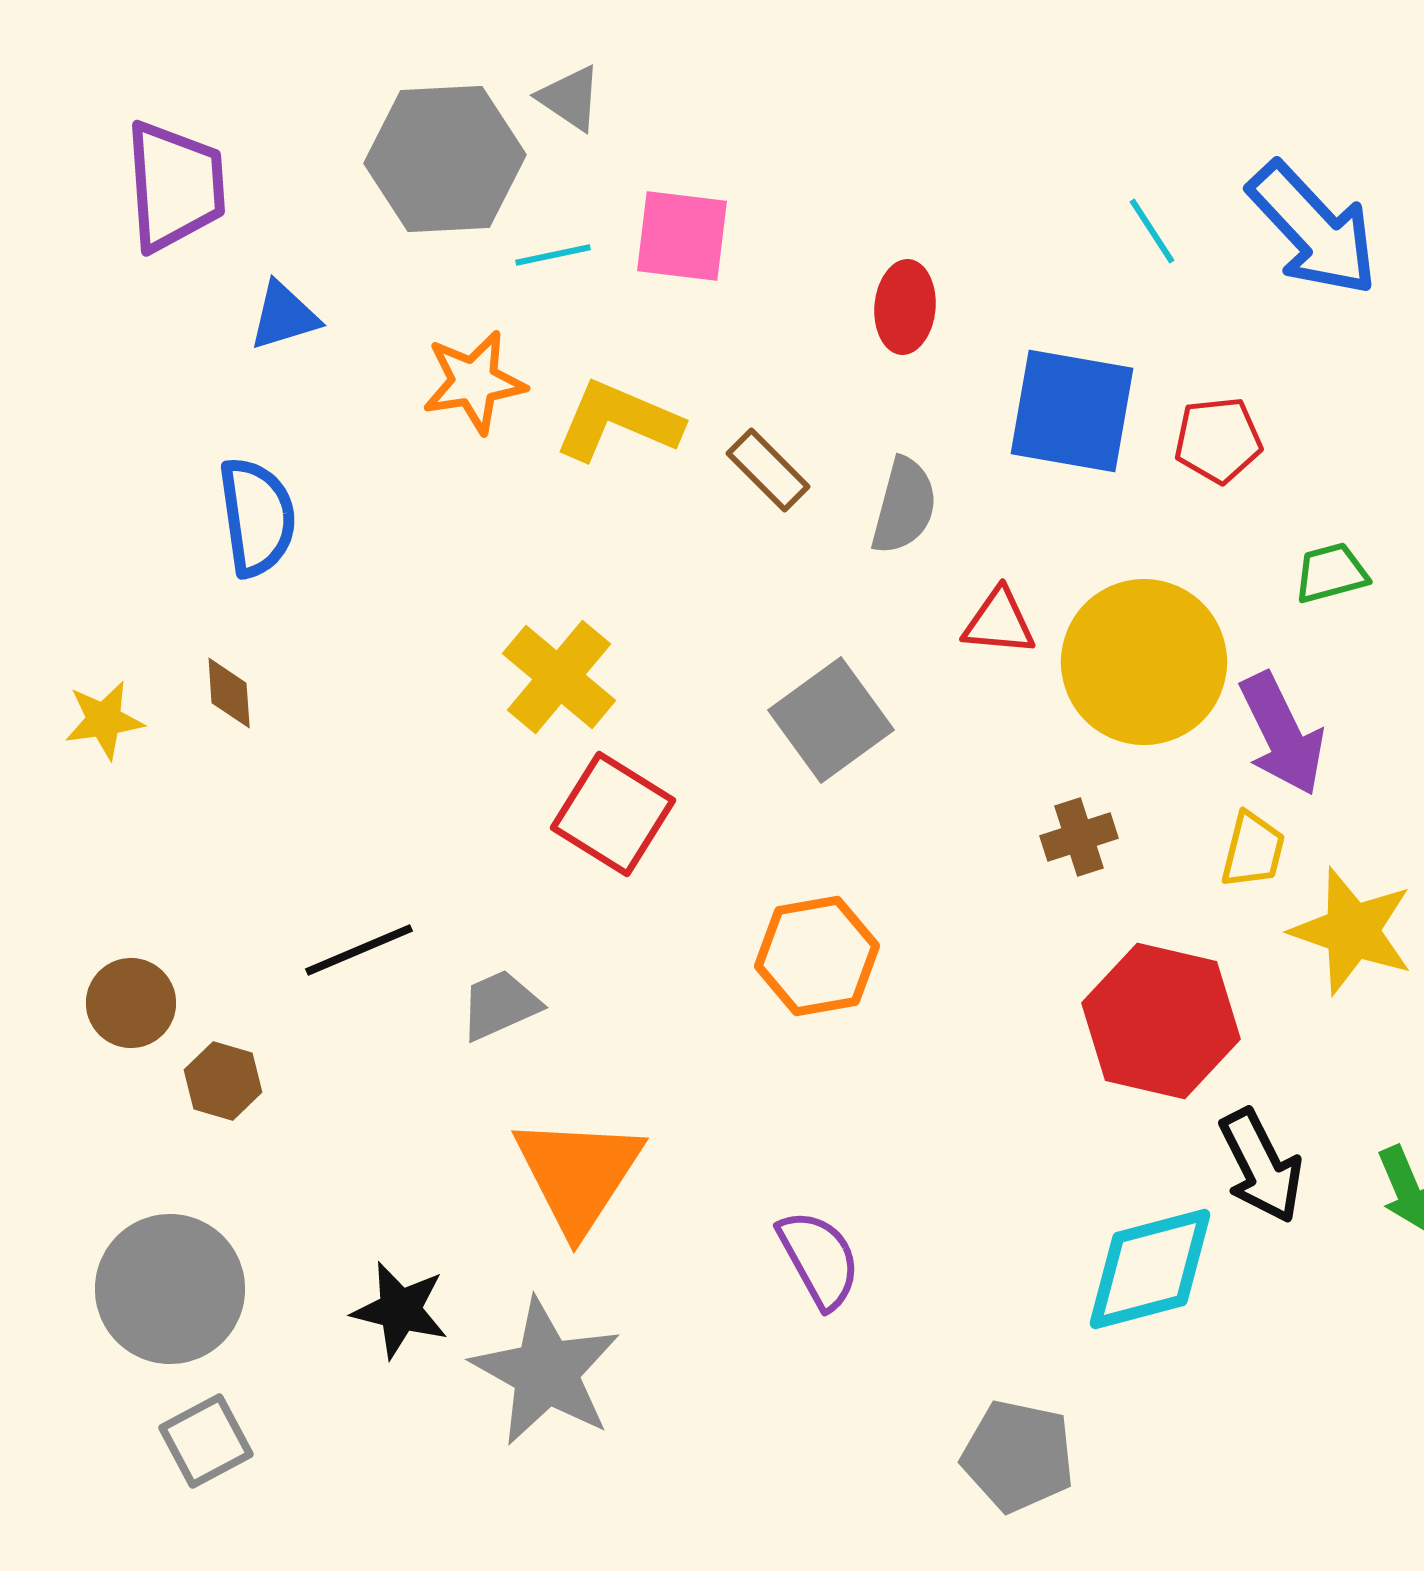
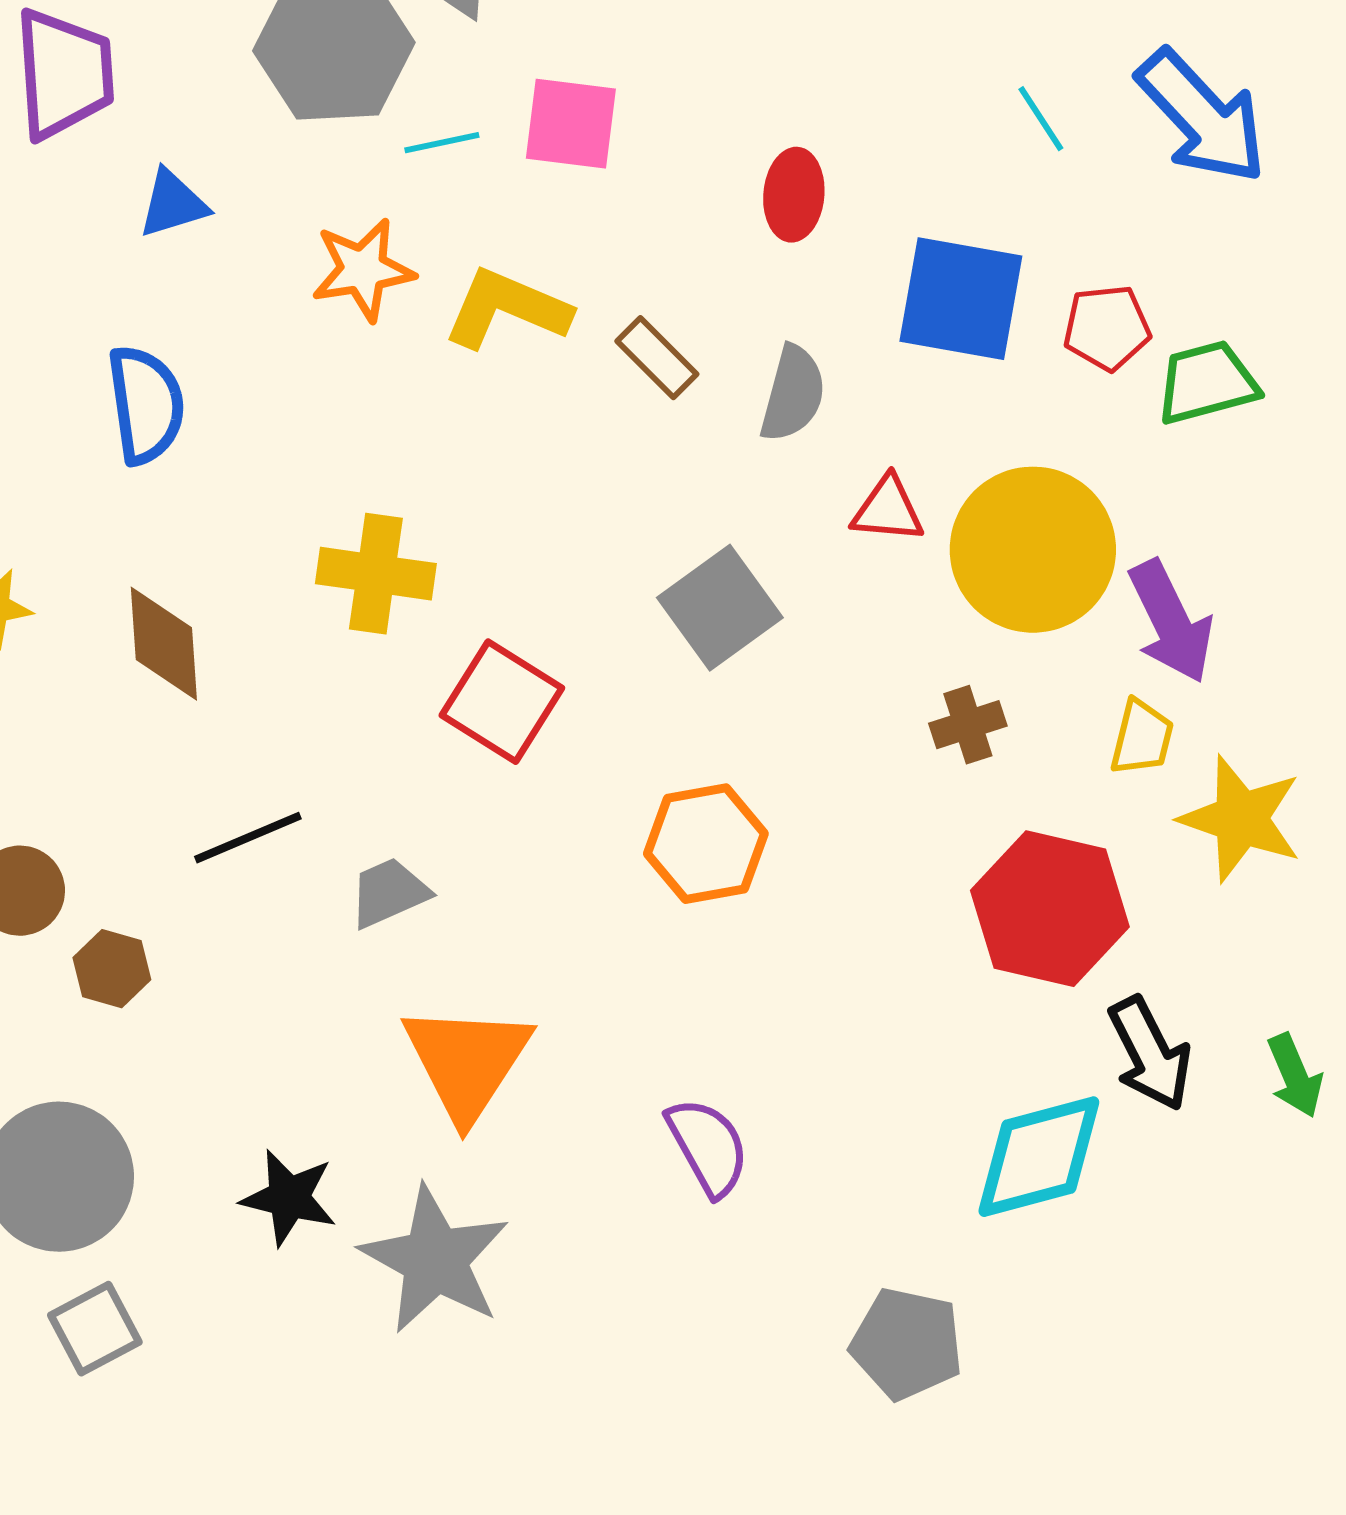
green trapezoid: (1331, 573) -> (1207, 383), moved, size x1.4
yellow cross: (559, 677) -> (376, 574), moved, turned -32
brown diamond: (229, 693) -> (164, 644), moved, size x1.6

